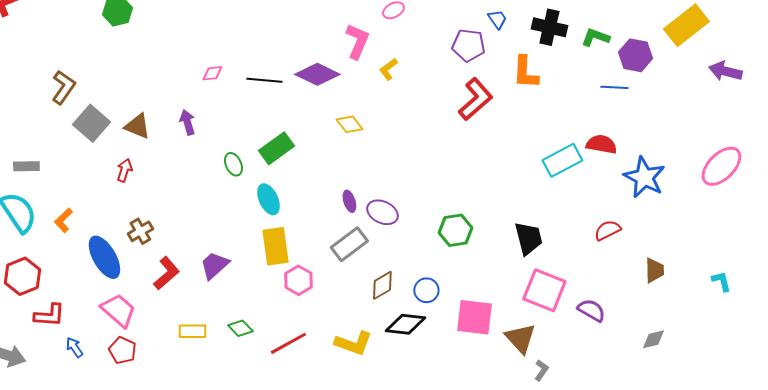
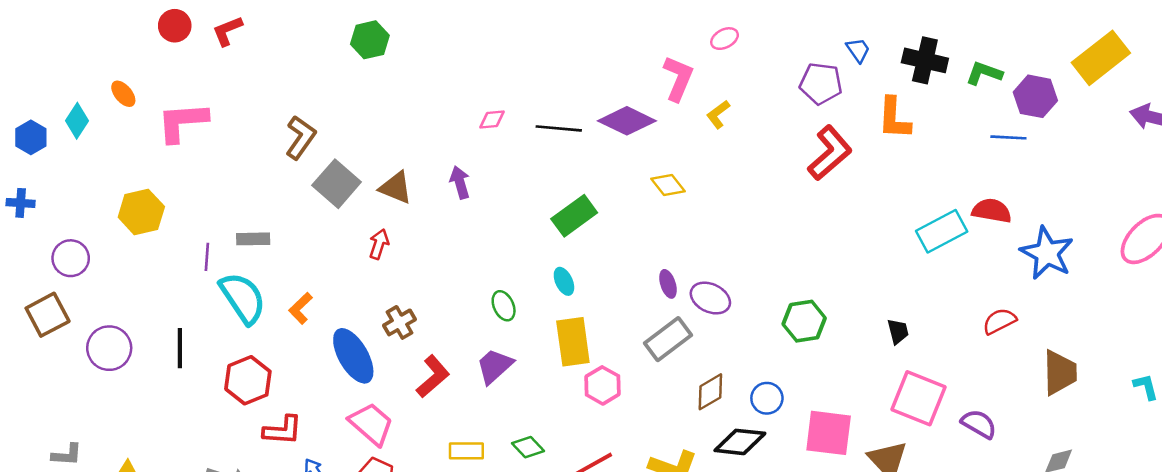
green ellipse: (233, 164) -> (504, 306), moved
cyan ellipse: (268, 199) -> (564, 281), size x0.7
black trapezoid: (528, 238) -> (898, 331), size x0.6
brown trapezoid: (654, 270) -> (1060, 373), size x1.4

